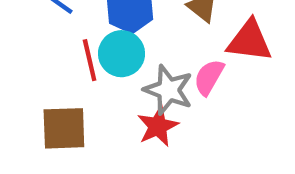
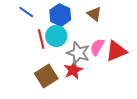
red triangle: (249, 41) -> (116, 51), moved, turned -30
brown square: (64, 128) -> (46, 76), moved, turned -30

